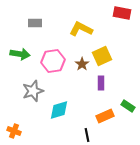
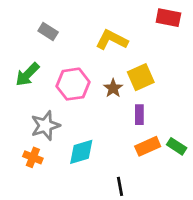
gray rectangle: (35, 23) -> (48, 32), turned 32
green arrow: (20, 54) -> (27, 74), turned 126
orange rectangle: (105, 116) -> (148, 146), moved
orange cross: (14, 131) -> (33, 157), moved

